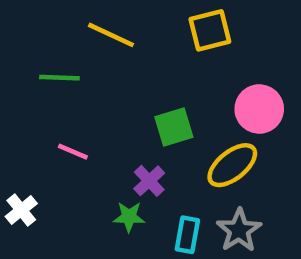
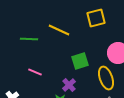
yellow line: (111, 35) -> (59, 30), moved
yellow ellipse: (232, 165) -> (106, 78), turned -70

